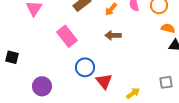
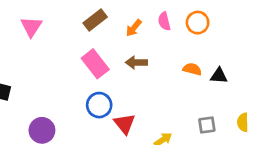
orange semicircle: (168, 28) -> (192, 69), moved
pink rectangle: (67, 36) -> (95, 64), moved

